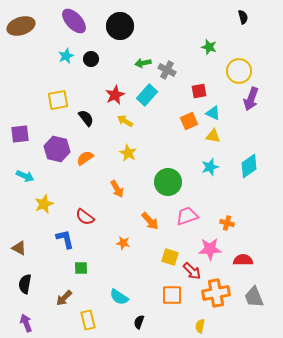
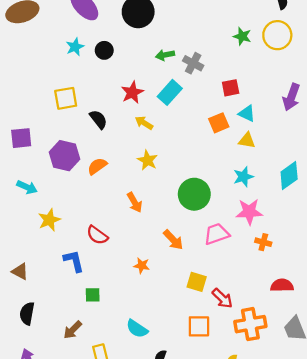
yellow circle: (239, 71) -> (277, 35), moved
pink star: (210, 249) -> (249, 212), moved

